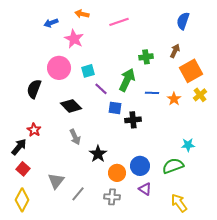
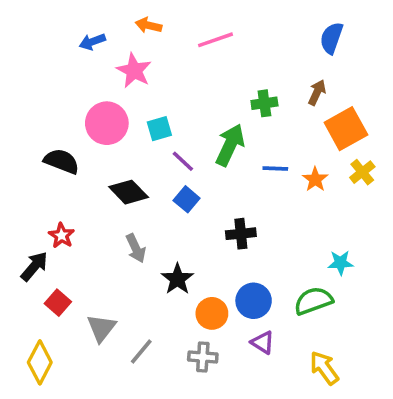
black semicircle: (34, 89) -> (62, 161), turned 90
blue square: (115, 108) -> (187, 199), moved, turned 32
black cross: (133, 120) -> (241, 234), moved
red square: (23, 169) -> (58, 303), moved

